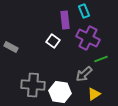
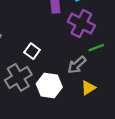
white square: (53, 41) -> (32, 51), moved
gray cross: (33, 85) -> (18, 77), turned -35

